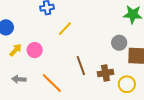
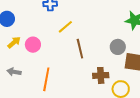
brown line: (81, 66) -> (80, 49), moved
orange line: (52, 83) -> (46, 79), turned 50

